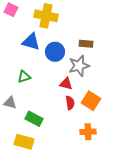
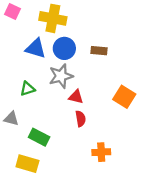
blue circle: (55, 52) -> (64, 48), moved
gray star: (79, 66) -> (61, 76), moved
orange square: (91, 101) -> (124, 97), moved

